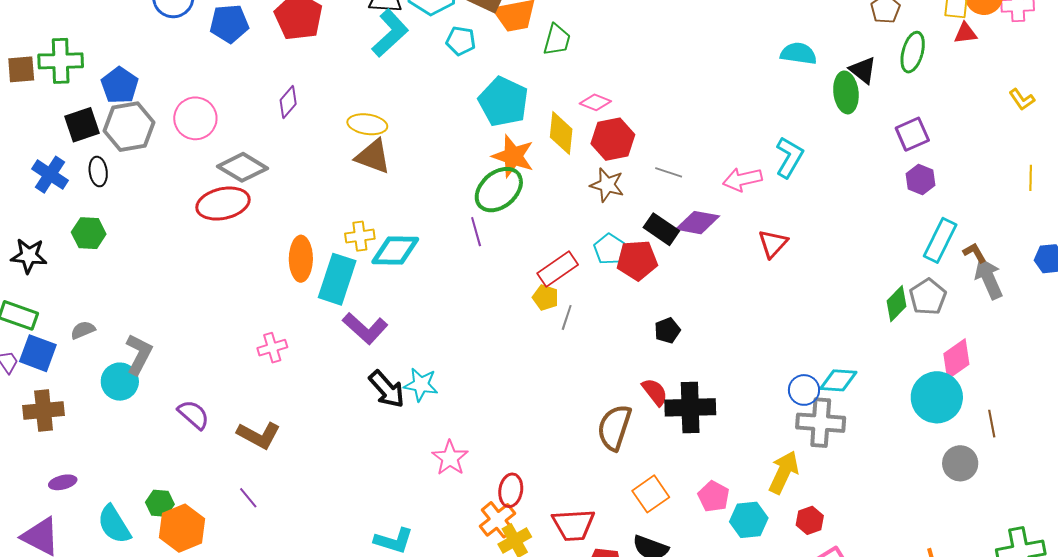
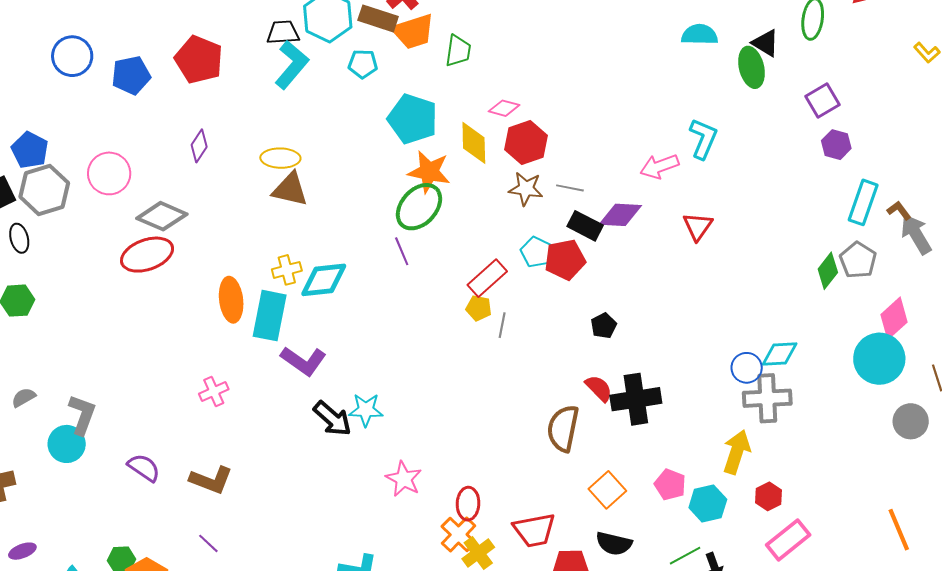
gray line: (669, 172) -> (570, 188), moved

